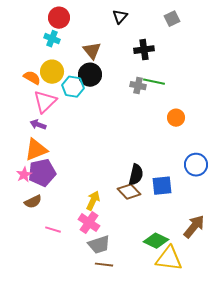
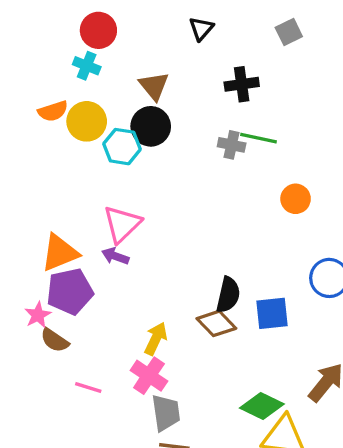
orange semicircle: (32, 78) -> (53, 111), moved, turned 132
pink triangle: (45, 102) -> (122, 224), moved
purple arrow: (38, 125) -> (115, 256), moved
pink star: (24, 175) -> (38, 315), moved
brown semicircle: (33, 202) -> (55, 340), turned 60
gray trapezoid: (99, 245) -> (166, 413), turned -80

